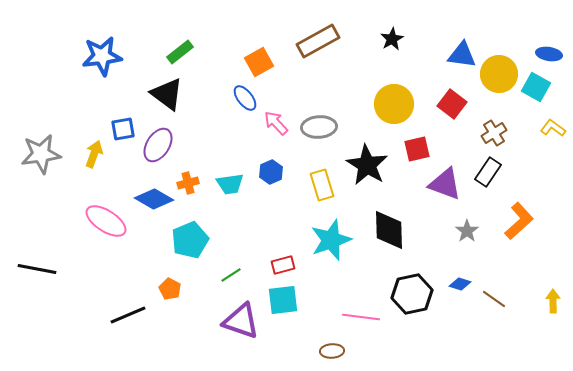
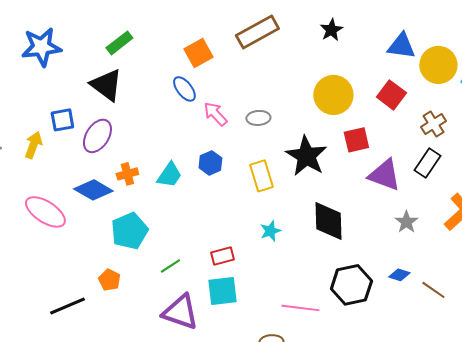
gray ellipse: (319, 127) -> (258, 118), size x0.7
cyan trapezoid: (230, 184) -> (169, 175), turned -48
cyan star: (331, 240) -> (270, 231), size x0.5

